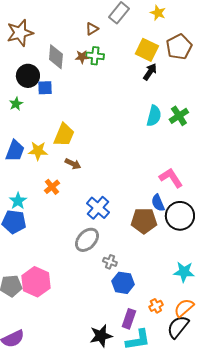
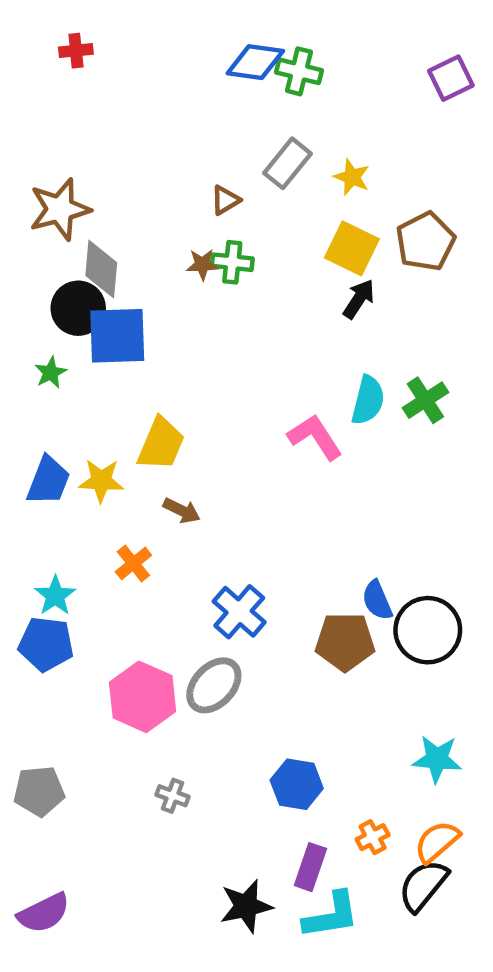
yellow star: (158, 13) -> (352, 177), moved
gray diamond: (56, 57) -> (101, 269), moved
blue square: (45, 88) -> (117, 336), size x1.8
pink L-shape: (171, 178) -> (315, 437), moved
gray cross: (110, 262) -> (172, 796), moved
pink hexagon: (36, 282) -> (143, 697), moved

